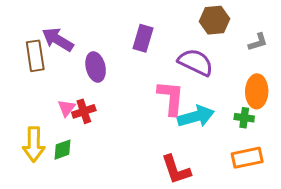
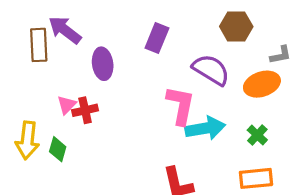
orange ellipse: (257, 91) -> (262, 84), moved, turned 64
green cross: (244, 118) -> (257, 135), turned 30
green diamond: (62, 150) -> (58, 149), turned -60

